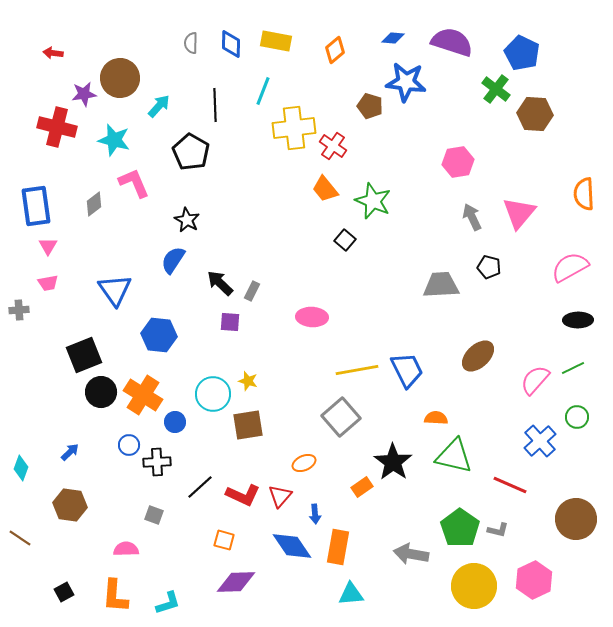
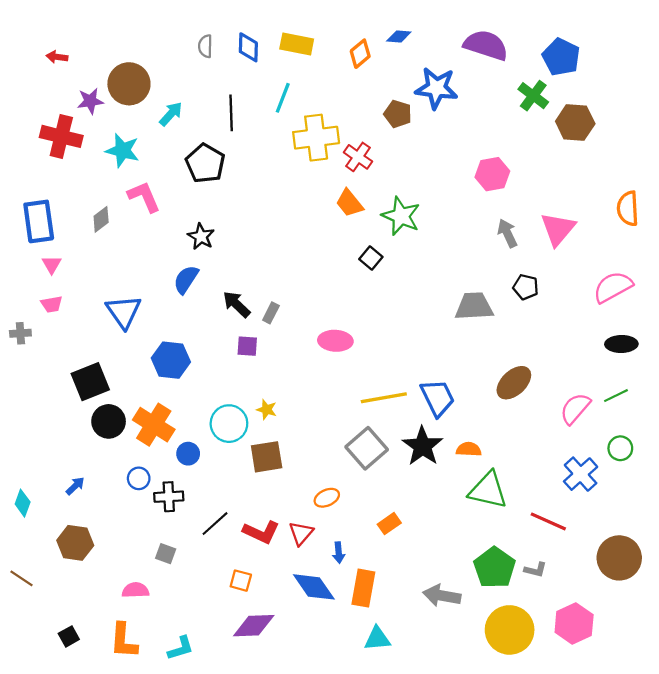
blue diamond: (393, 38) -> (399, 37), moved
black star: (393, 462) -> (422, 446), moved

